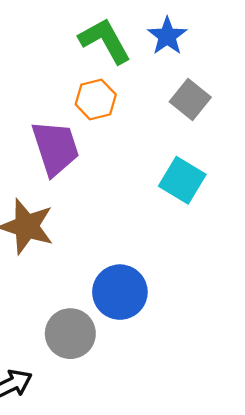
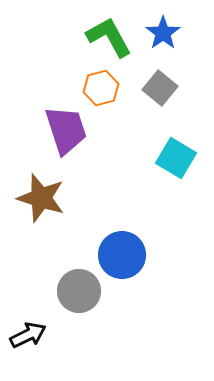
gray square: (190, 99) -> (160, 88), moved

